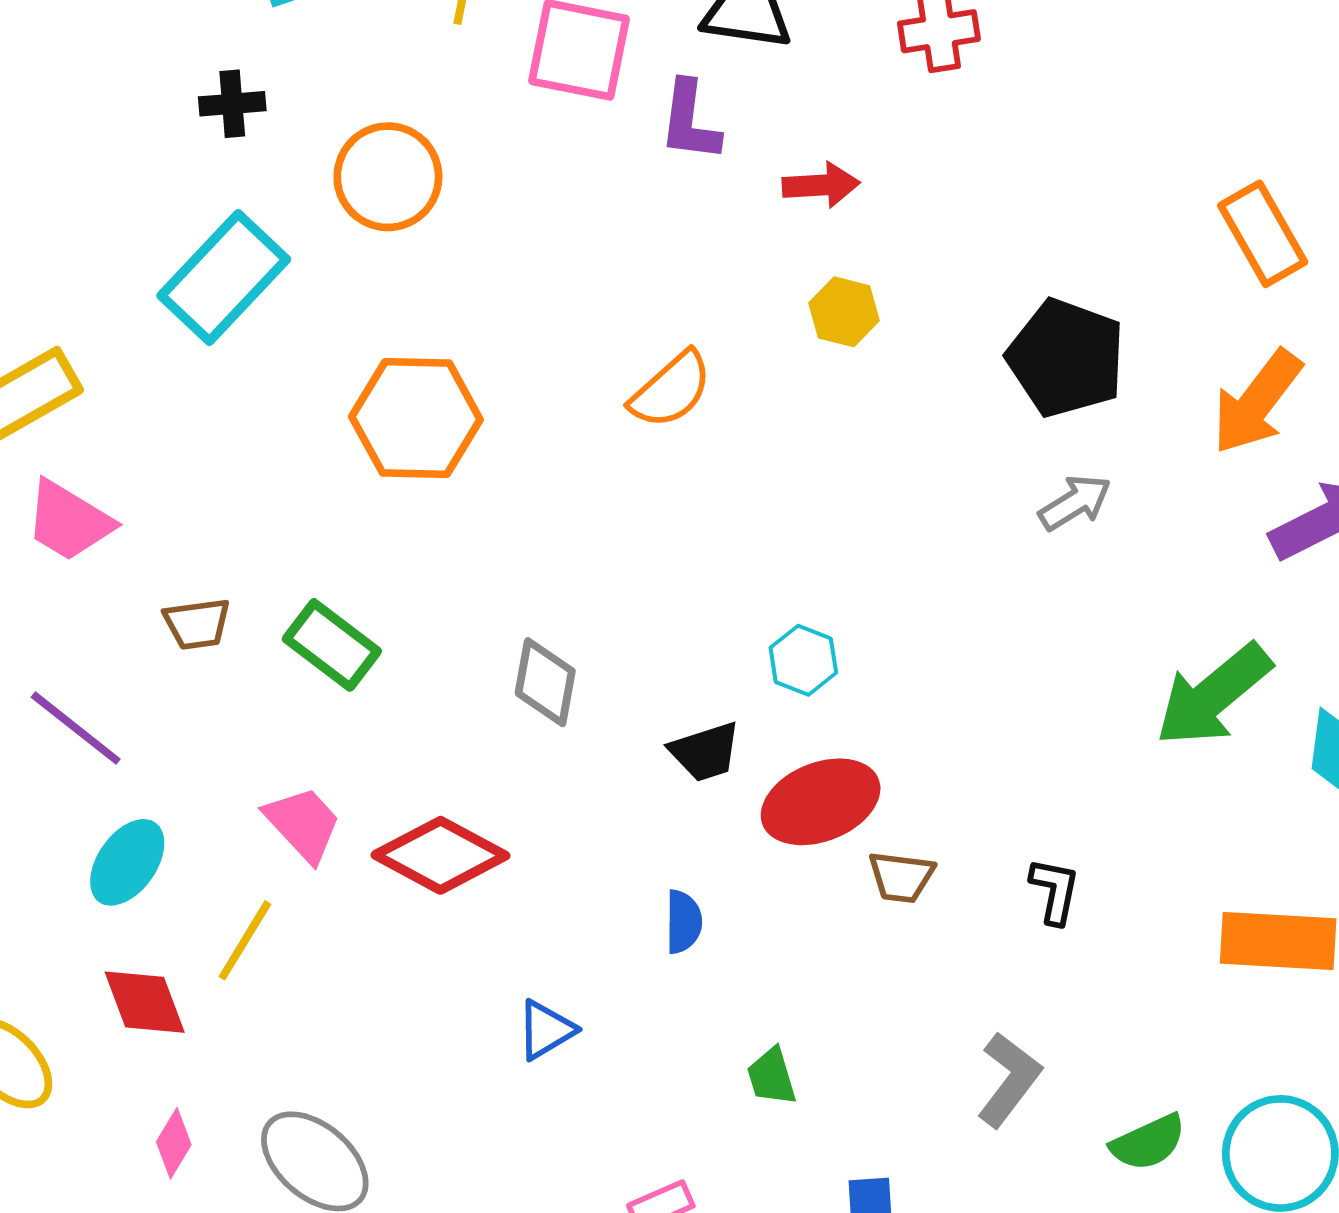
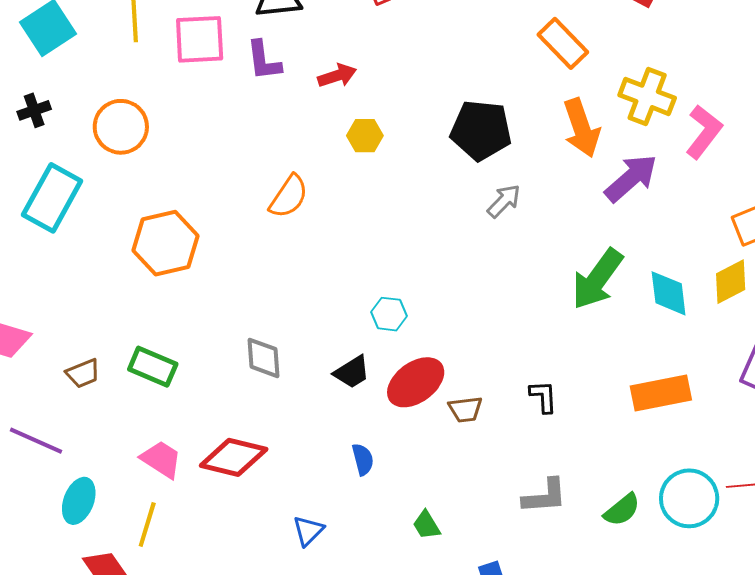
orange arrow: (1257, 402) -> (581, 128), turned -42
gray L-shape: (1009, 1079) -> (545, 496), turned 63

